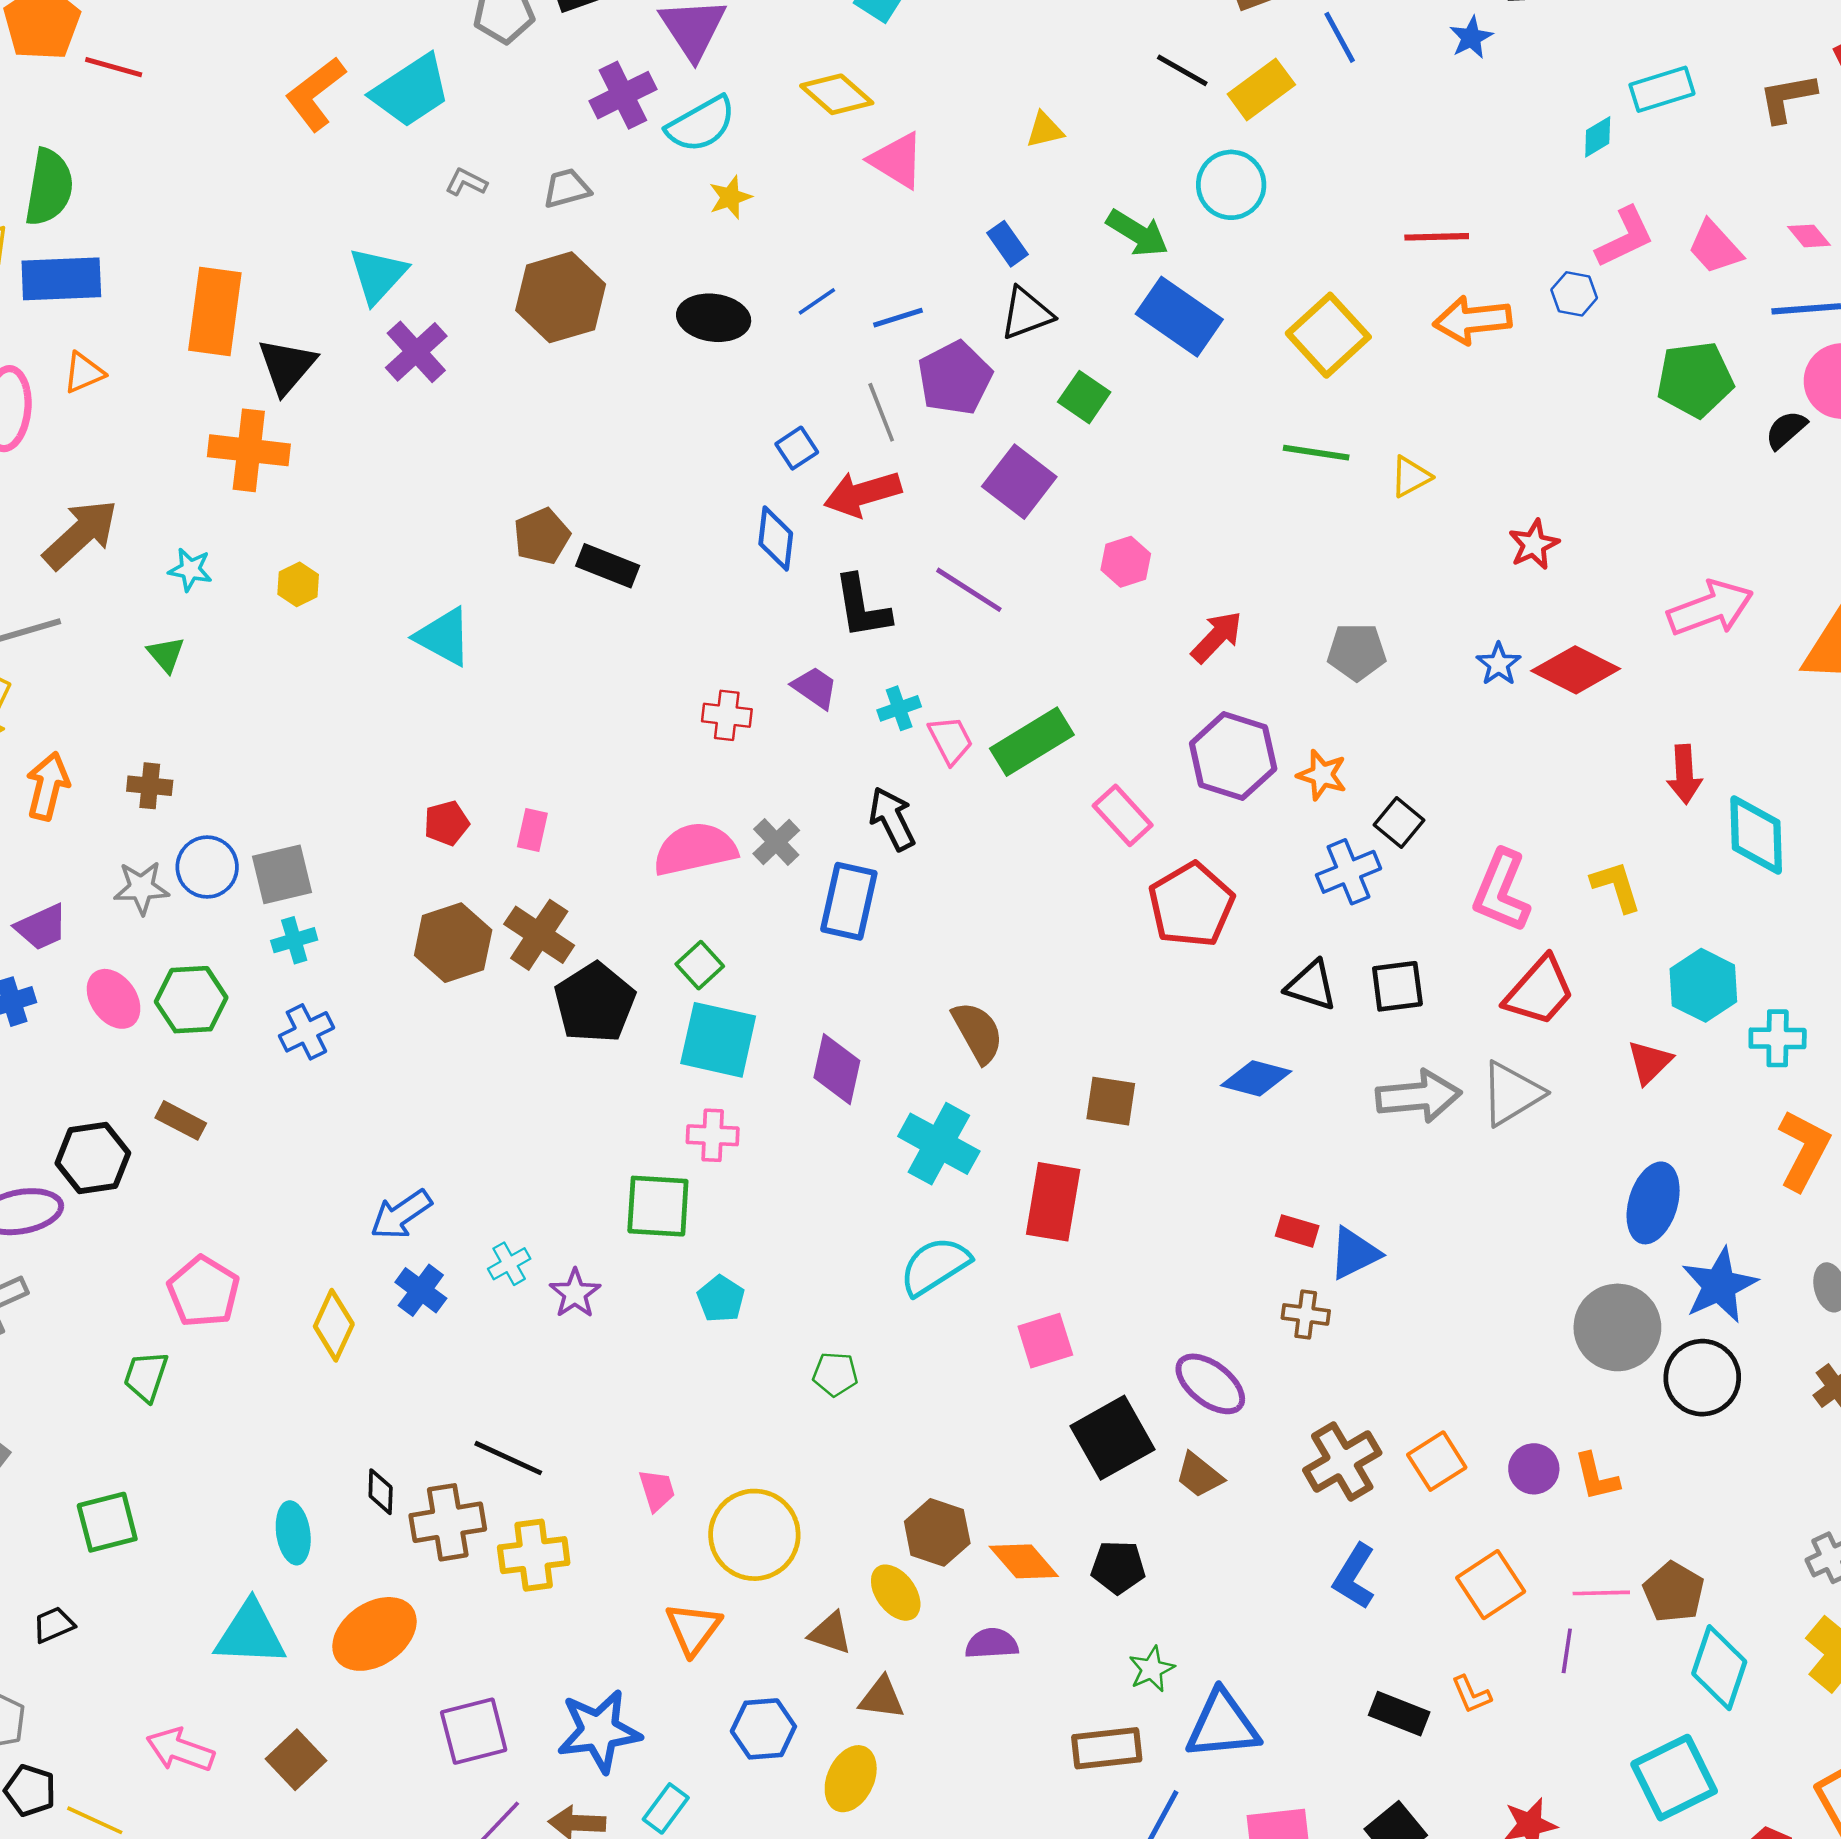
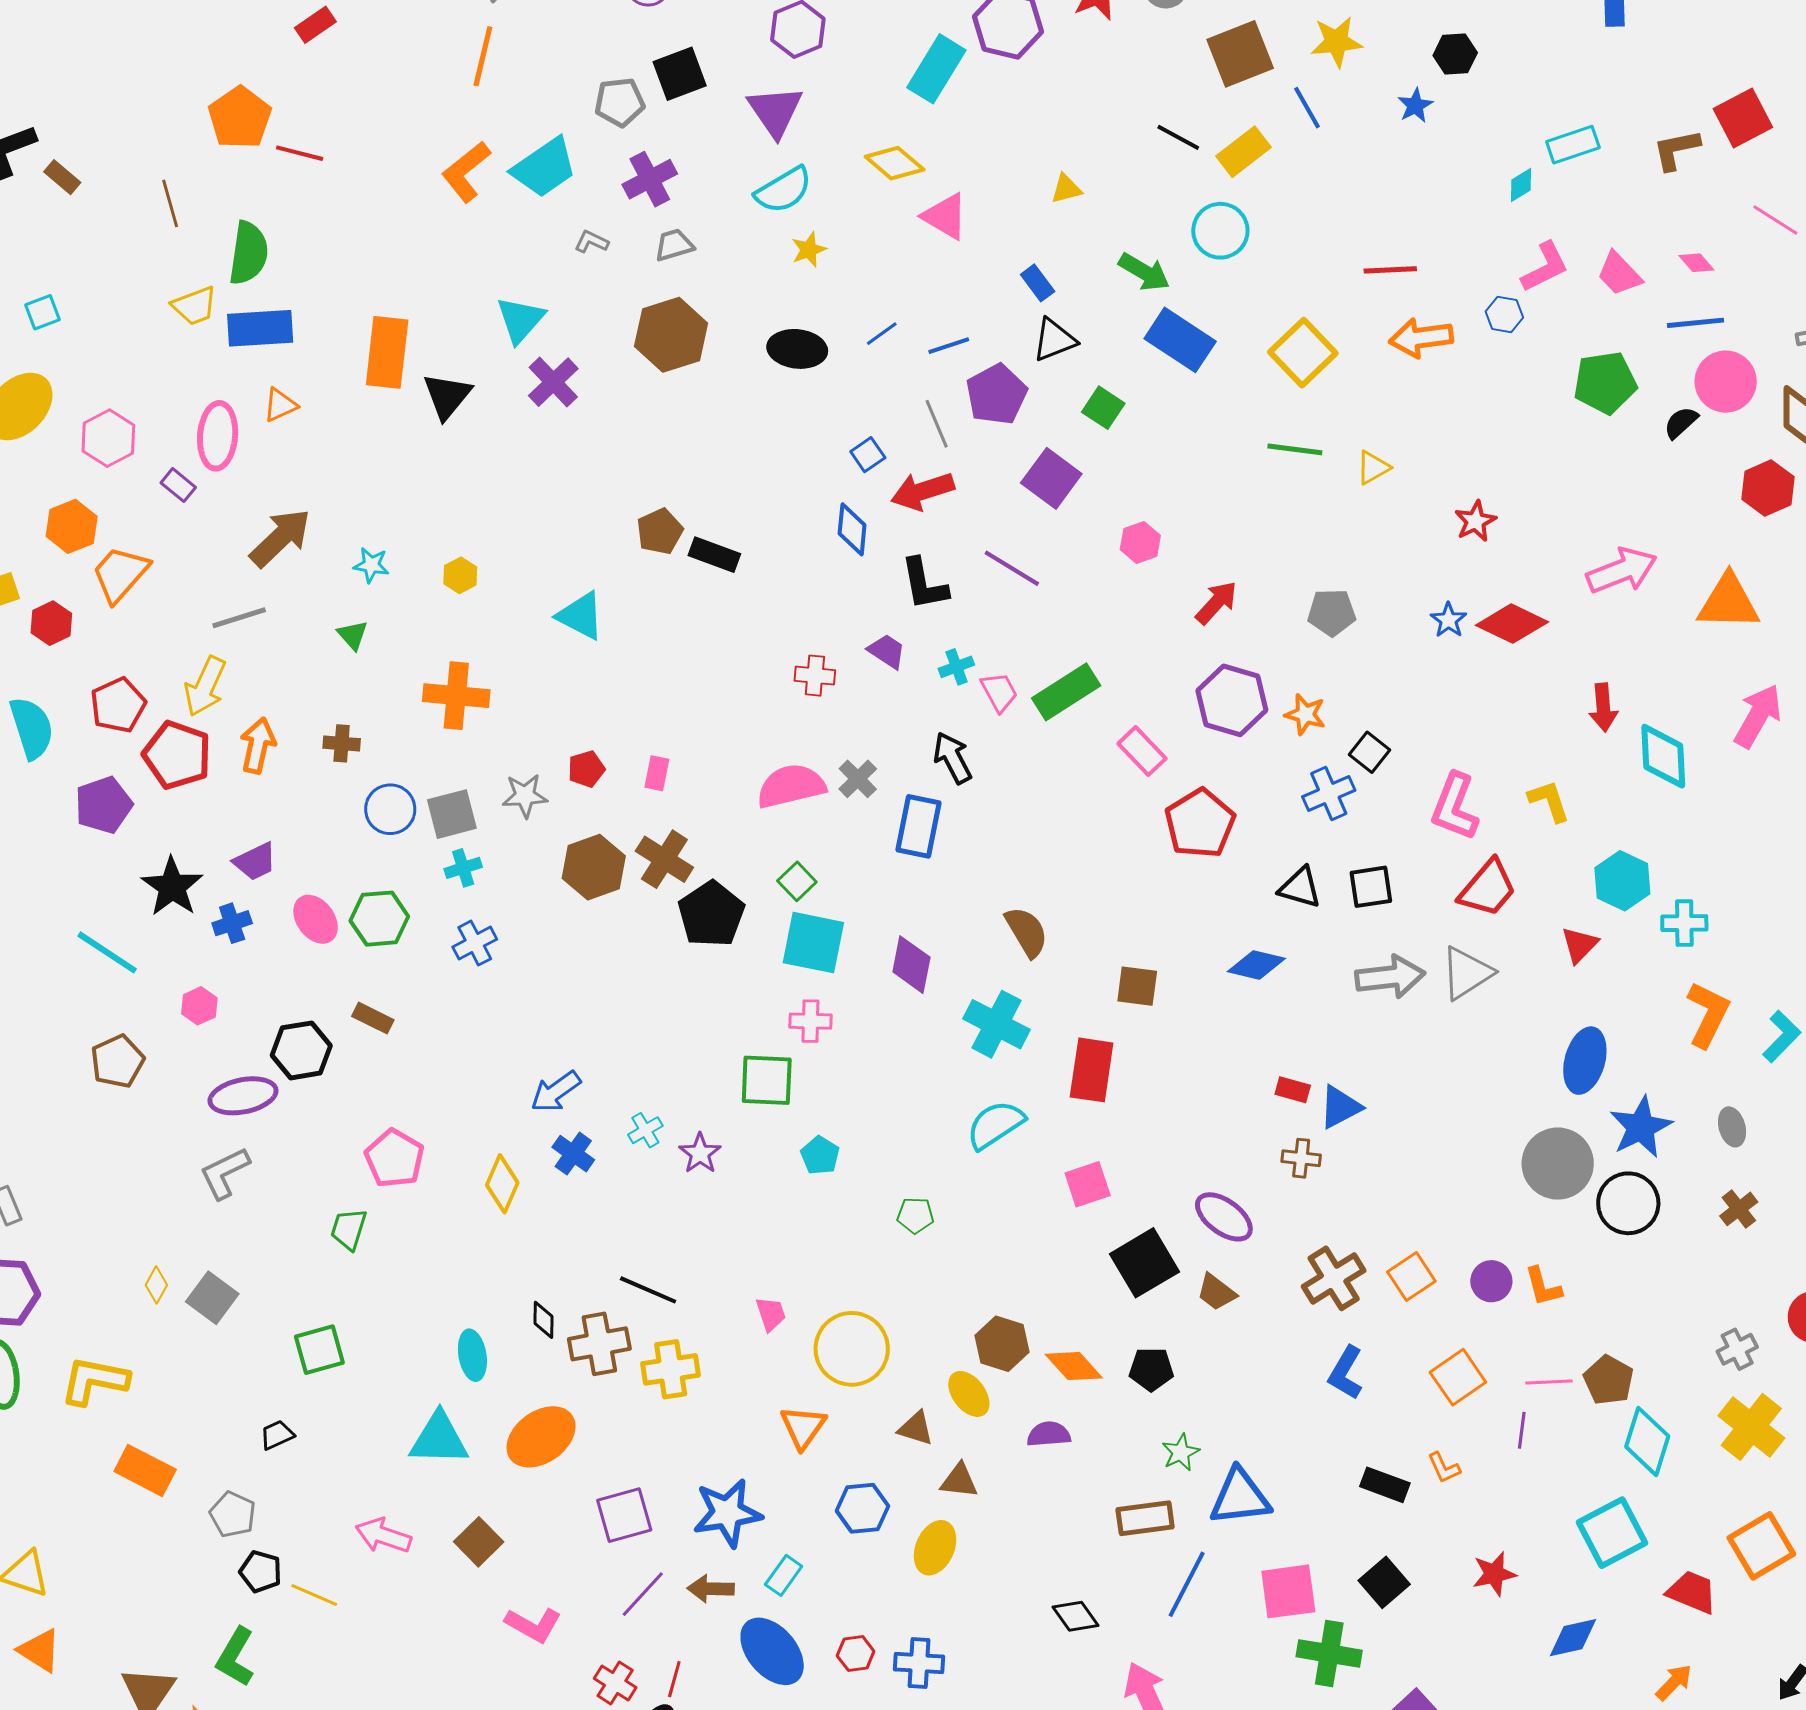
purple cross: (623, 95) -> (650, 179), moved
orange cross: (249, 450) -> (456, 696), moved
gray star: (141, 888) -> (525, 796), moved

